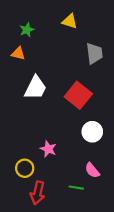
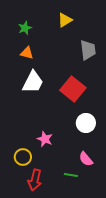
yellow triangle: (70, 21) -> (65, 20), turned -49
orange triangle: (18, 53) -> (27, 53), moved

